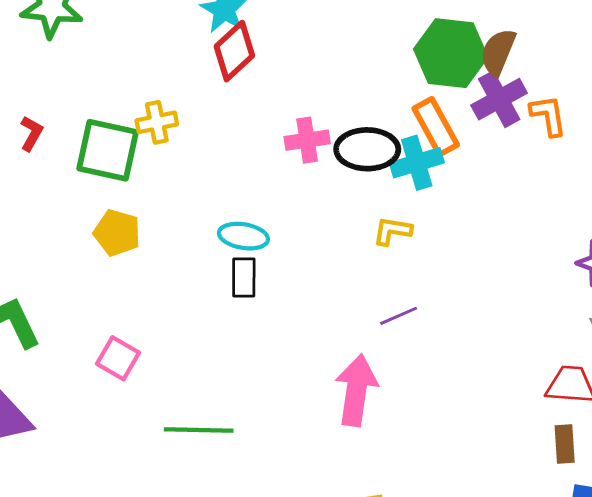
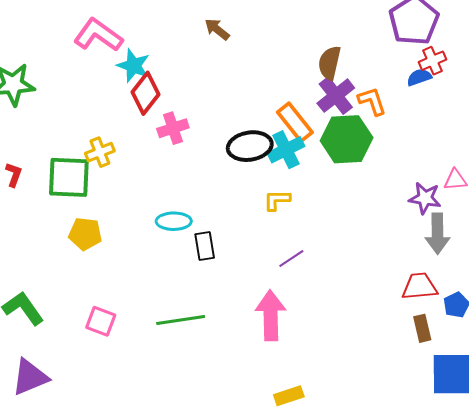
green hexagon: (451, 53) -> (347, 139), moved
pink cross: (307, 140) -> (173, 128), moved
black rectangle: (244, 277) -> (205, 246), moved
green line: (199, 430) -> (181, 320), moved

